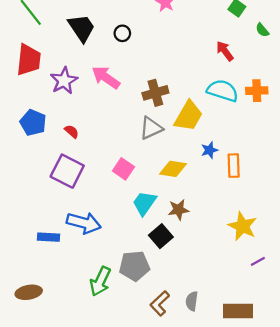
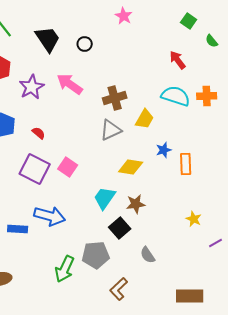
yellow trapezoid: (188, 116) -> (145, 119), size x0.7
pink square: (123, 169) -> (68, 167), moved
yellow star: (242, 226) -> (194, 219), size x0.6
purple line: (258, 261) -> (216, 243), moved
gray semicircle: (192, 301) -> (148, 255), moved, turned -42

